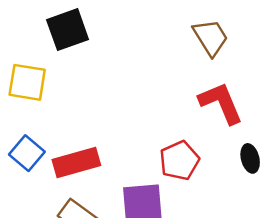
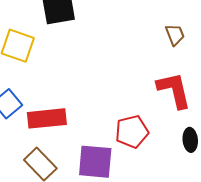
brown trapezoid: (211, 37) -> (175, 35), size x0.7

